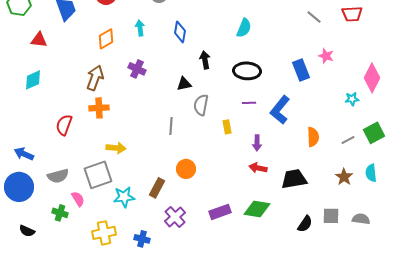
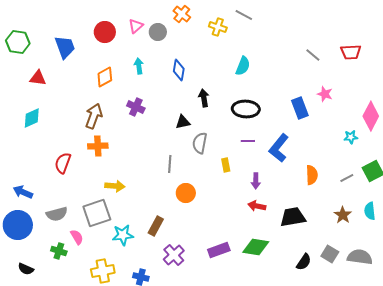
orange circle: (186, 169) -> (186, 193), moved
gray square: (331, 216) -> (330, 254), turned 30
gray semicircle: (361, 219) -> (360, 257), size x1.4

